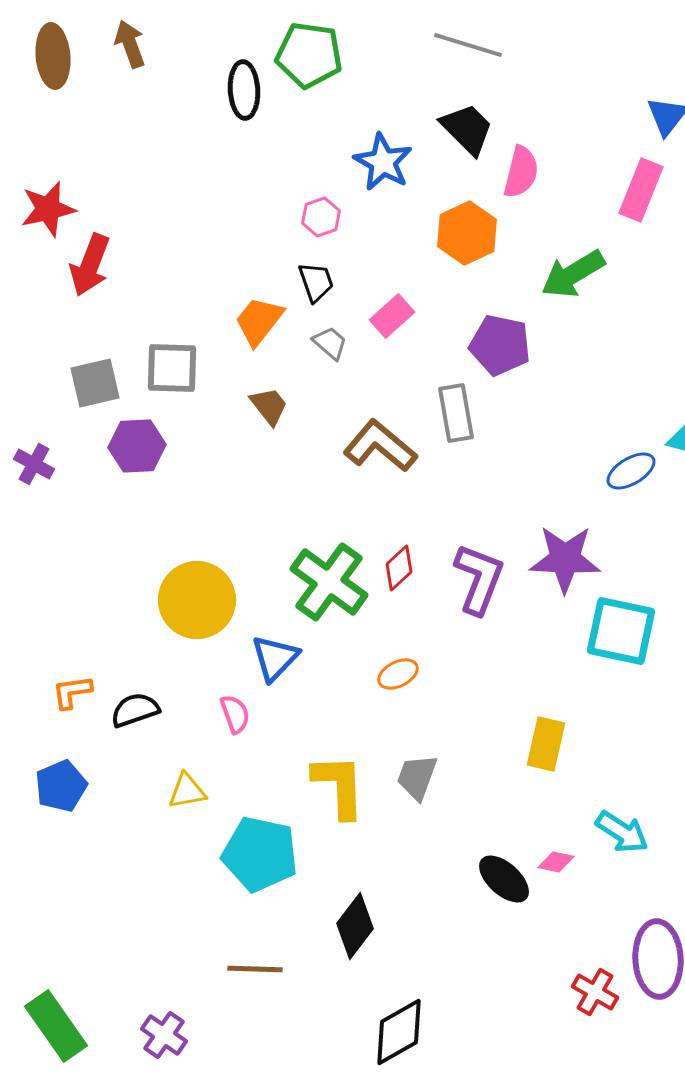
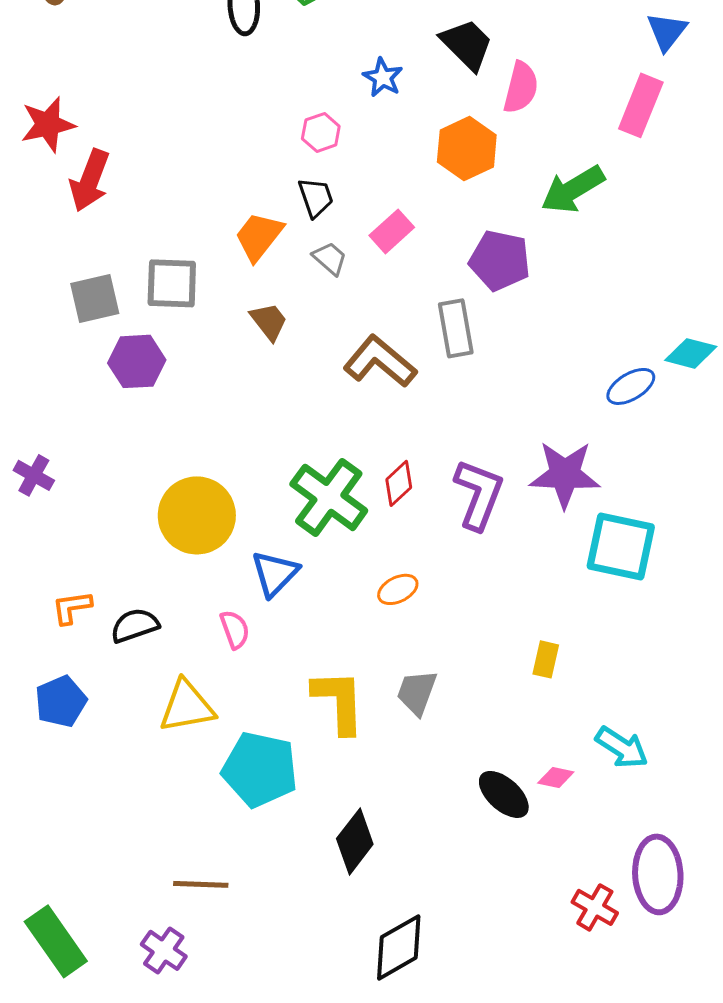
blue star: (383, 162) -> (383, 77), size x0.7
purple cross: (34, 464) -> (34, 475), moved
yellow rectangle: (546, 744) -> (546, 659), size x0.7
yellow triangle: (187, 791) -> (187, 706), size x1.5
brown line: (255, 969) -> (201, 884), moved

